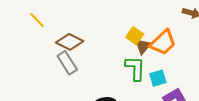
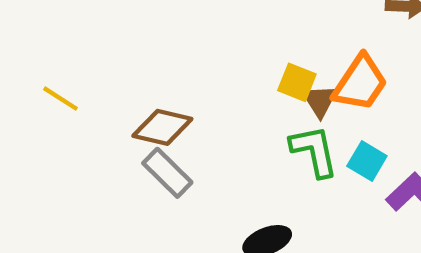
yellow line: (37, 20) -> (61, 99), moved
cyan square: (158, 78) -> (367, 161), turned -30

